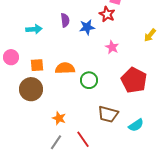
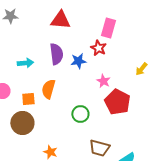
purple semicircle: (65, 20) -> (56, 54), size x1.5
orange semicircle: (65, 68) -> (48, 89), moved, turned -72
red pentagon: (134, 80) -> (117, 102), moved

